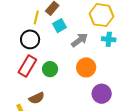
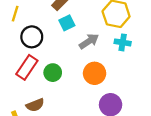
yellow line: (36, 17) -> (15, 14), moved

